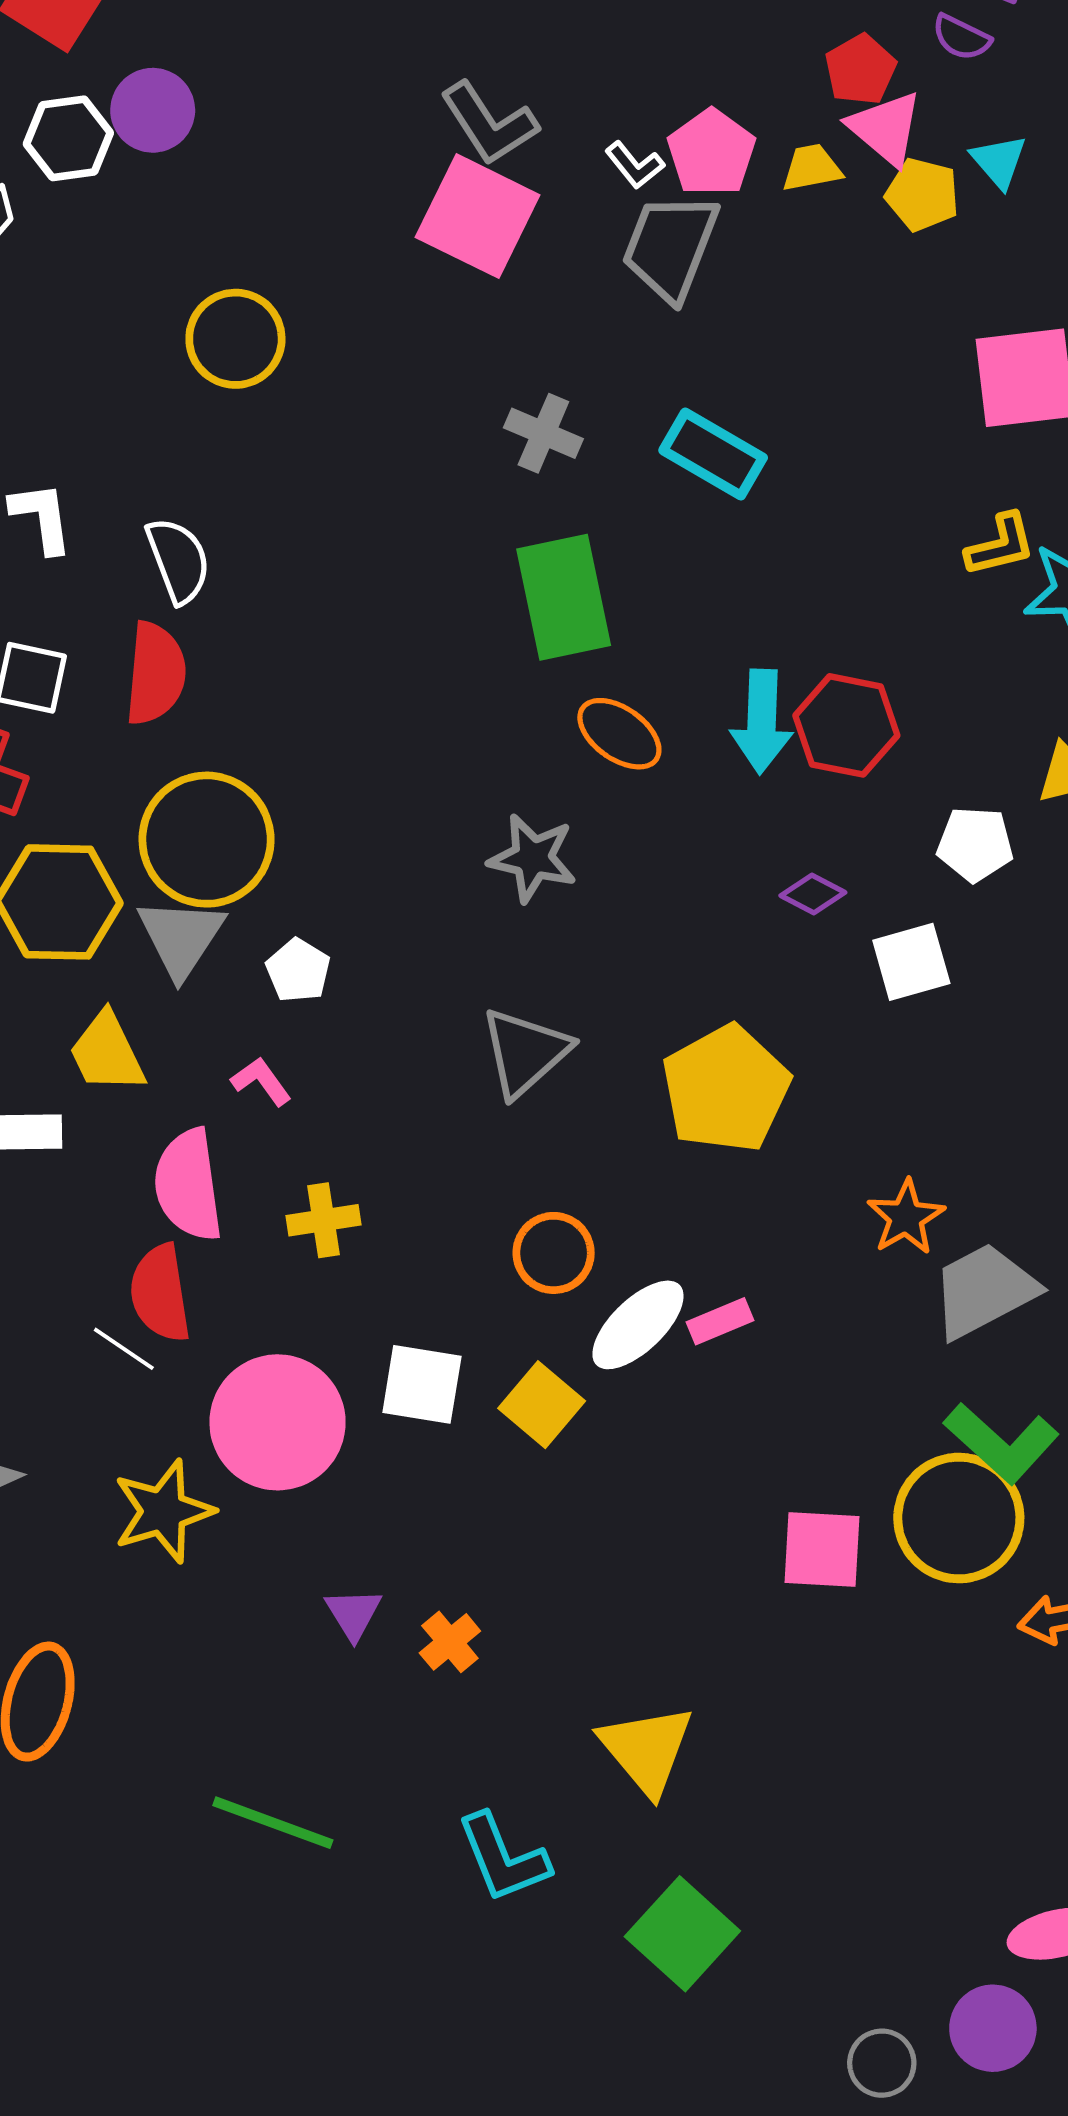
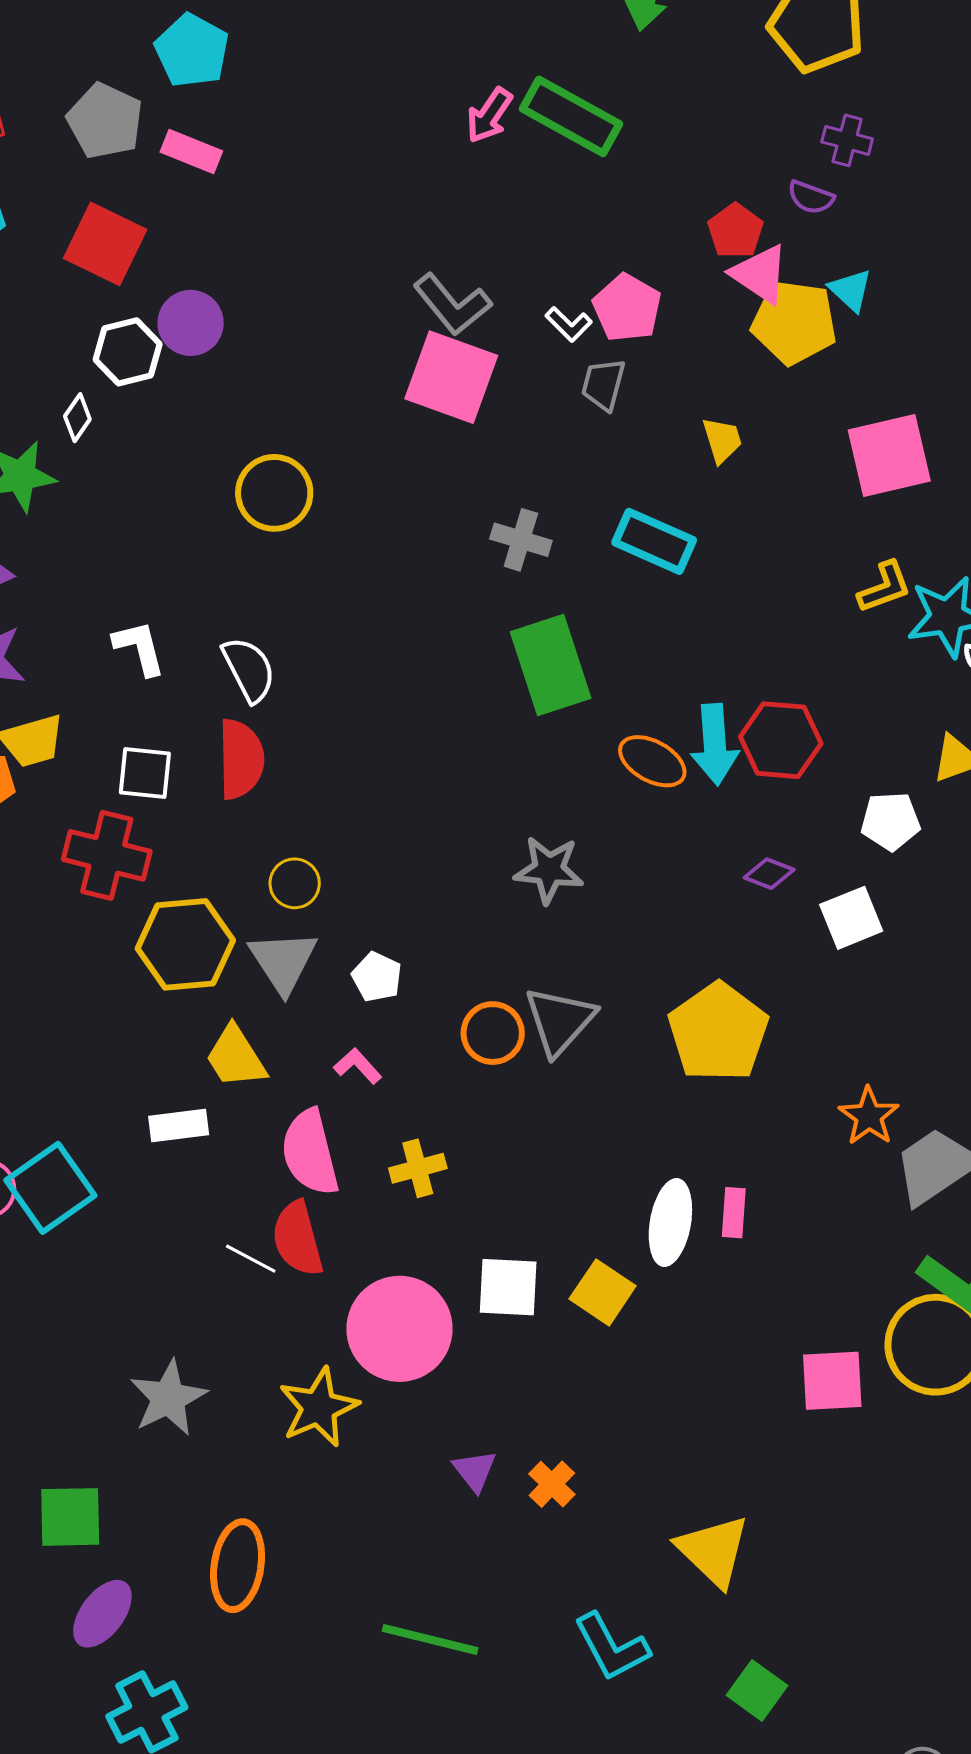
yellow trapezoid: (812, 168) -> (722, 440), moved, turned 90
yellow pentagon: (922, 194) -> (794, 322), size x1.5
gray trapezoid: (670, 247) -> (603, 384), size x0.6
orange ellipse: (619, 734) -> (652, 761), moved
yellow circle: (207, 840) -> (295, 883), size x0.5
orange circle: (554, 1253) -> (493, 1033), moved
pink rectangle: (720, 1321) -> (734, 1213), turned -57
white ellipse: (638, 1325) -> (670, 1223), turned -30
white line: (124, 1349) -> (251, 1259), moved
green square: (682, 1934) -> (757, 1690), size x0.7

